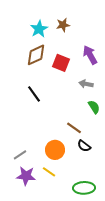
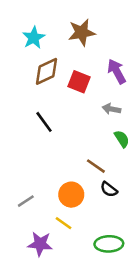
brown star: (63, 25) -> (82, 32), size x1.5
cyan star: (39, 29) -> (34, 38), moved
purple star: (26, 176) -> (40, 244), moved

